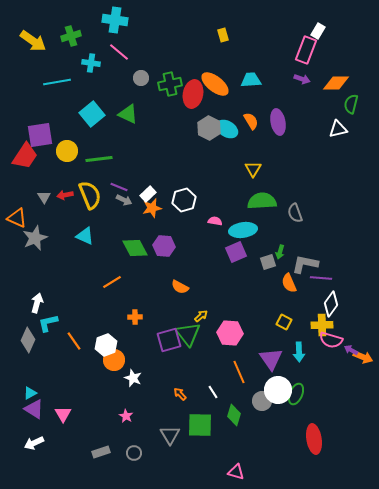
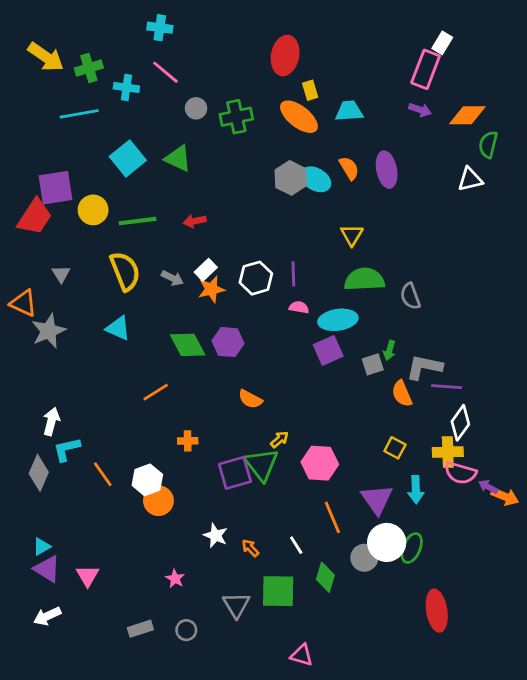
cyan cross: (115, 20) -> (160, 28), size x0.7
yellow rectangle: (223, 35) -> (310, 90), moved
green cross: (71, 36) -> (89, 68), moved
red ellipse: (193, 94) -> (285, 55), moved
purple line: (119, 187) -> (293, 274), moved, turned 66
red arrow: (65, 195) -> (195, 221), moved
white star: (133, 378) -> (216, 535), moved
pink triangle: (236, 472) -> (302, 655), moved

